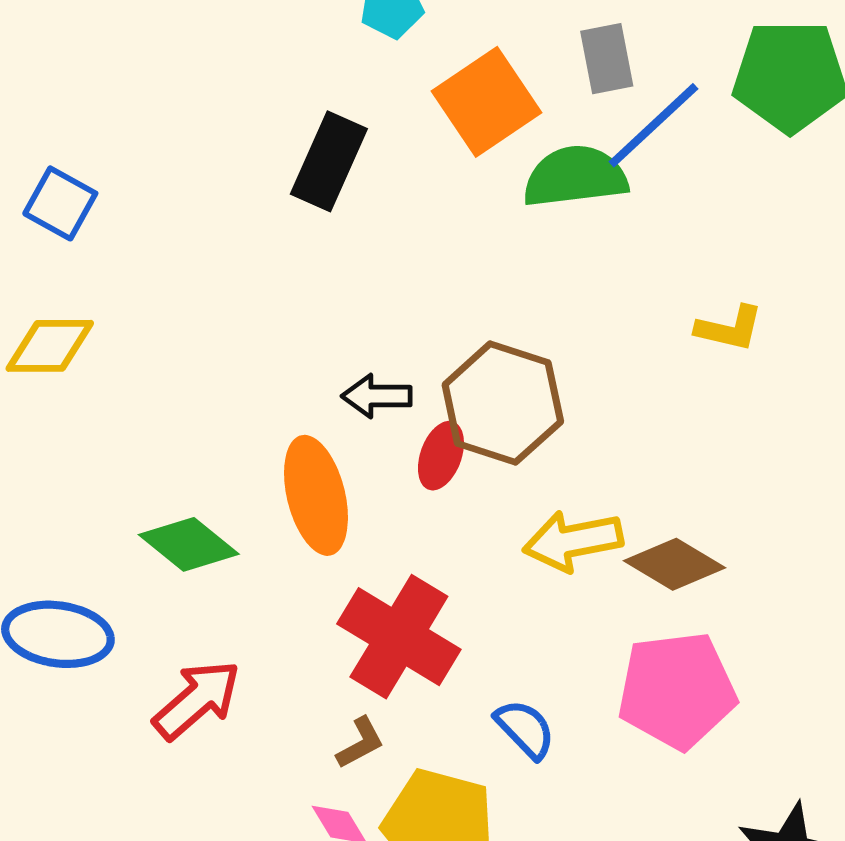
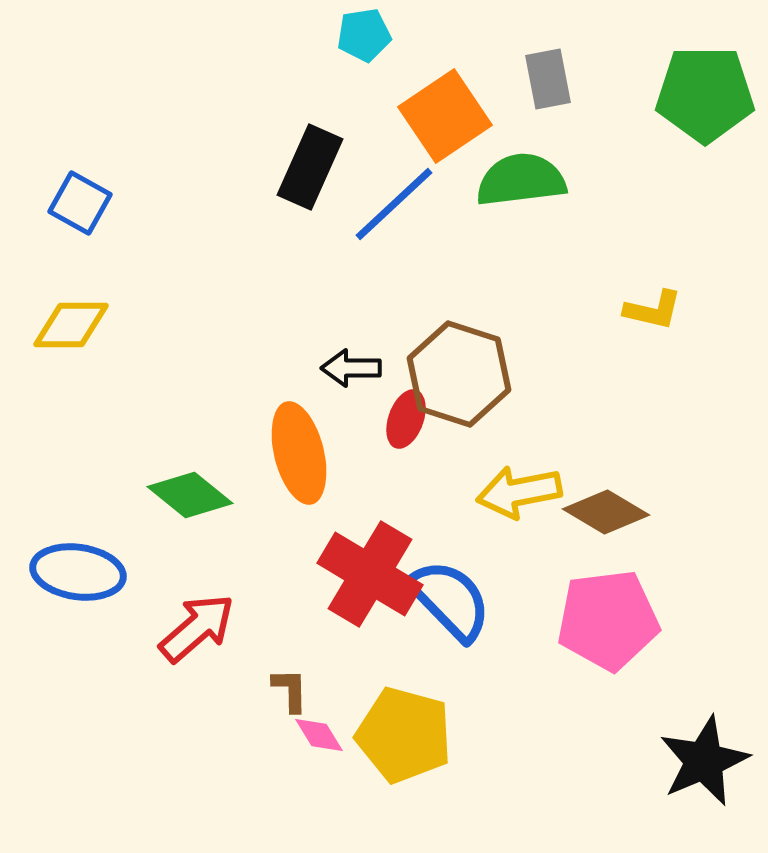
blue line: (653, 125) -> (394, 204), moved
blue semicircle: (525, 729) -> (450, 600), moved, size x1.6
brown L-shape: (360, 743) -> (290, 690), moved, turned -63

